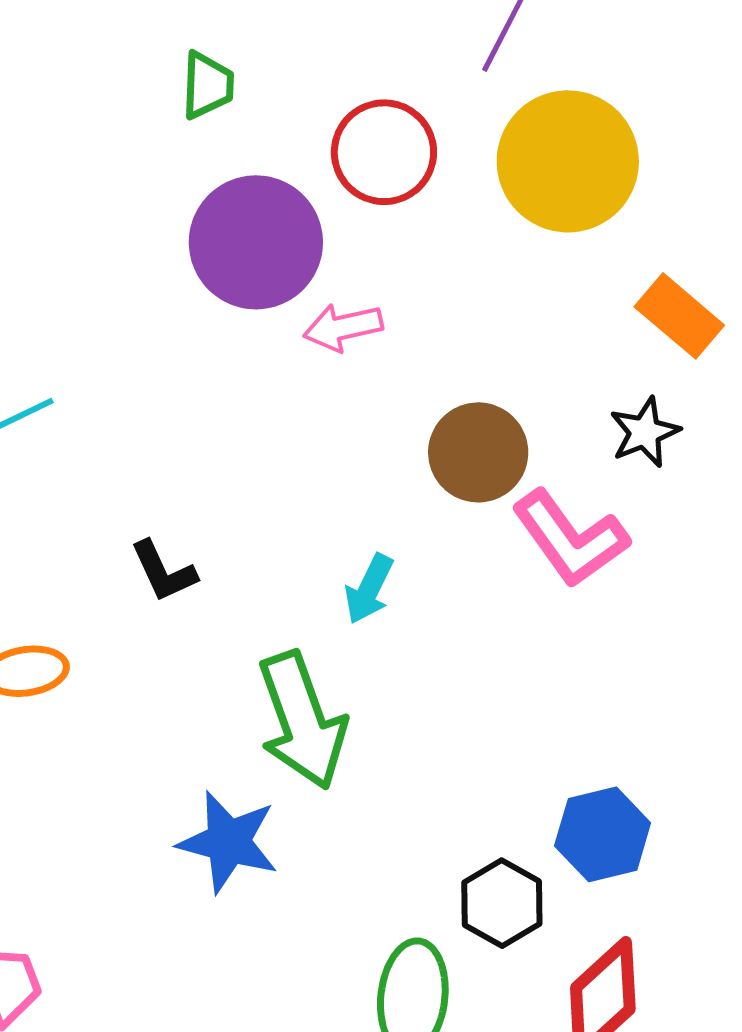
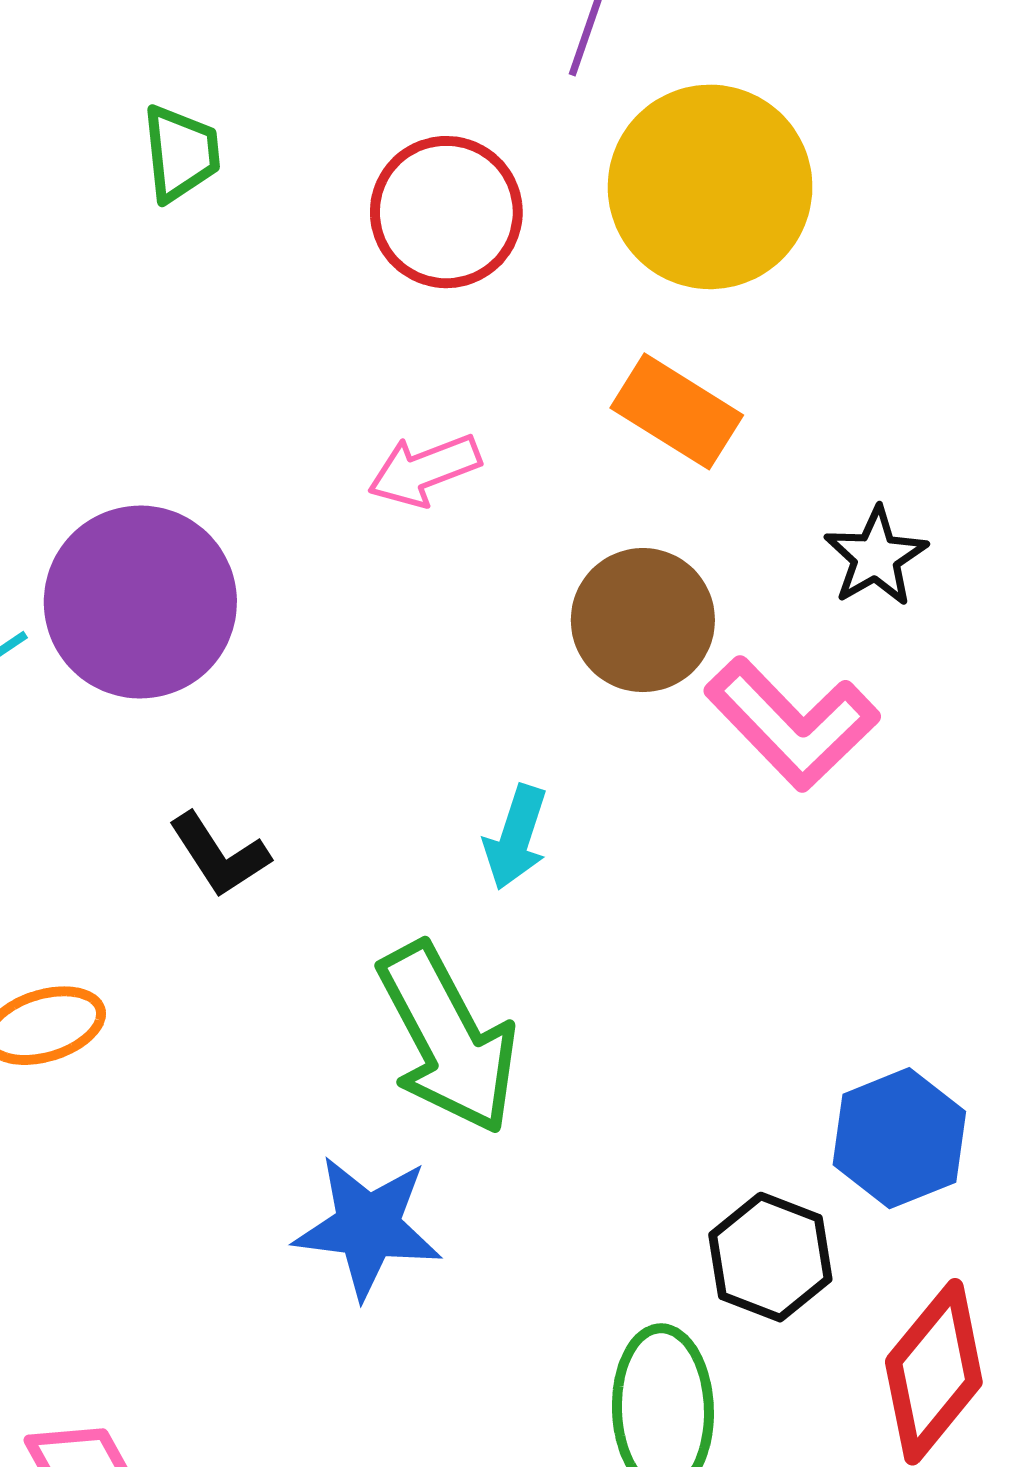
purple circle: (256, 242) -> (140, 602), moved
orange rectangle: (679, 316) -> (677, 411), moved

